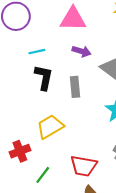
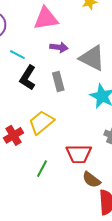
cyan line: (37, 52) -> (17, 55), turned 49
black L-shape: (44, 77) -> (28, 78), turned -150
red cross: (20, 151) -> (14, 135), moved

